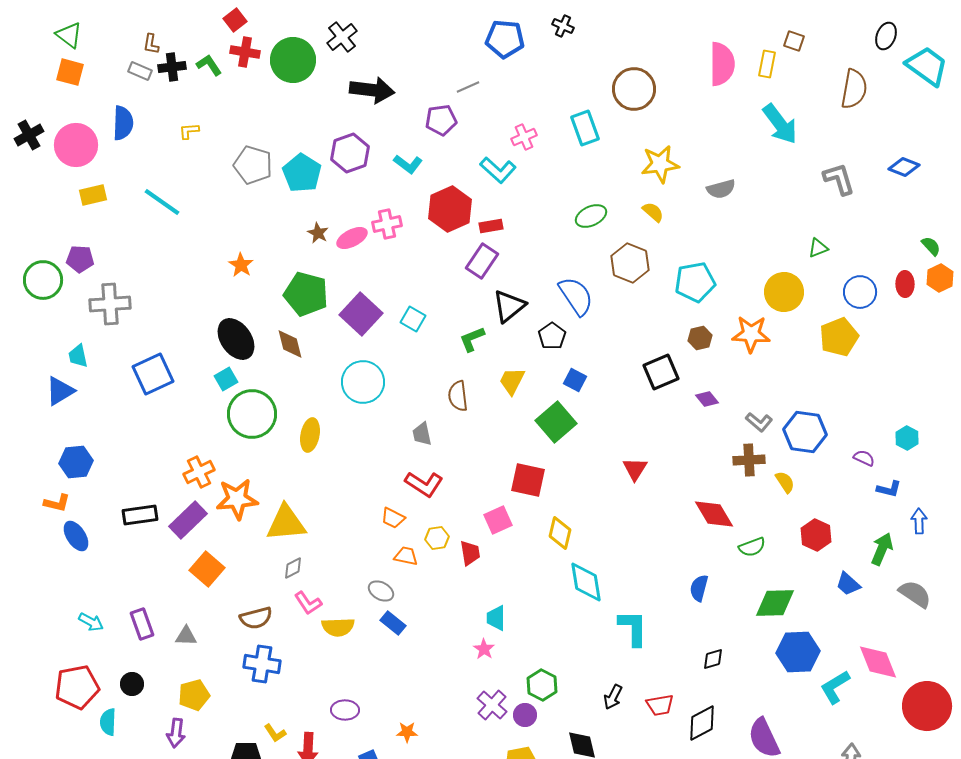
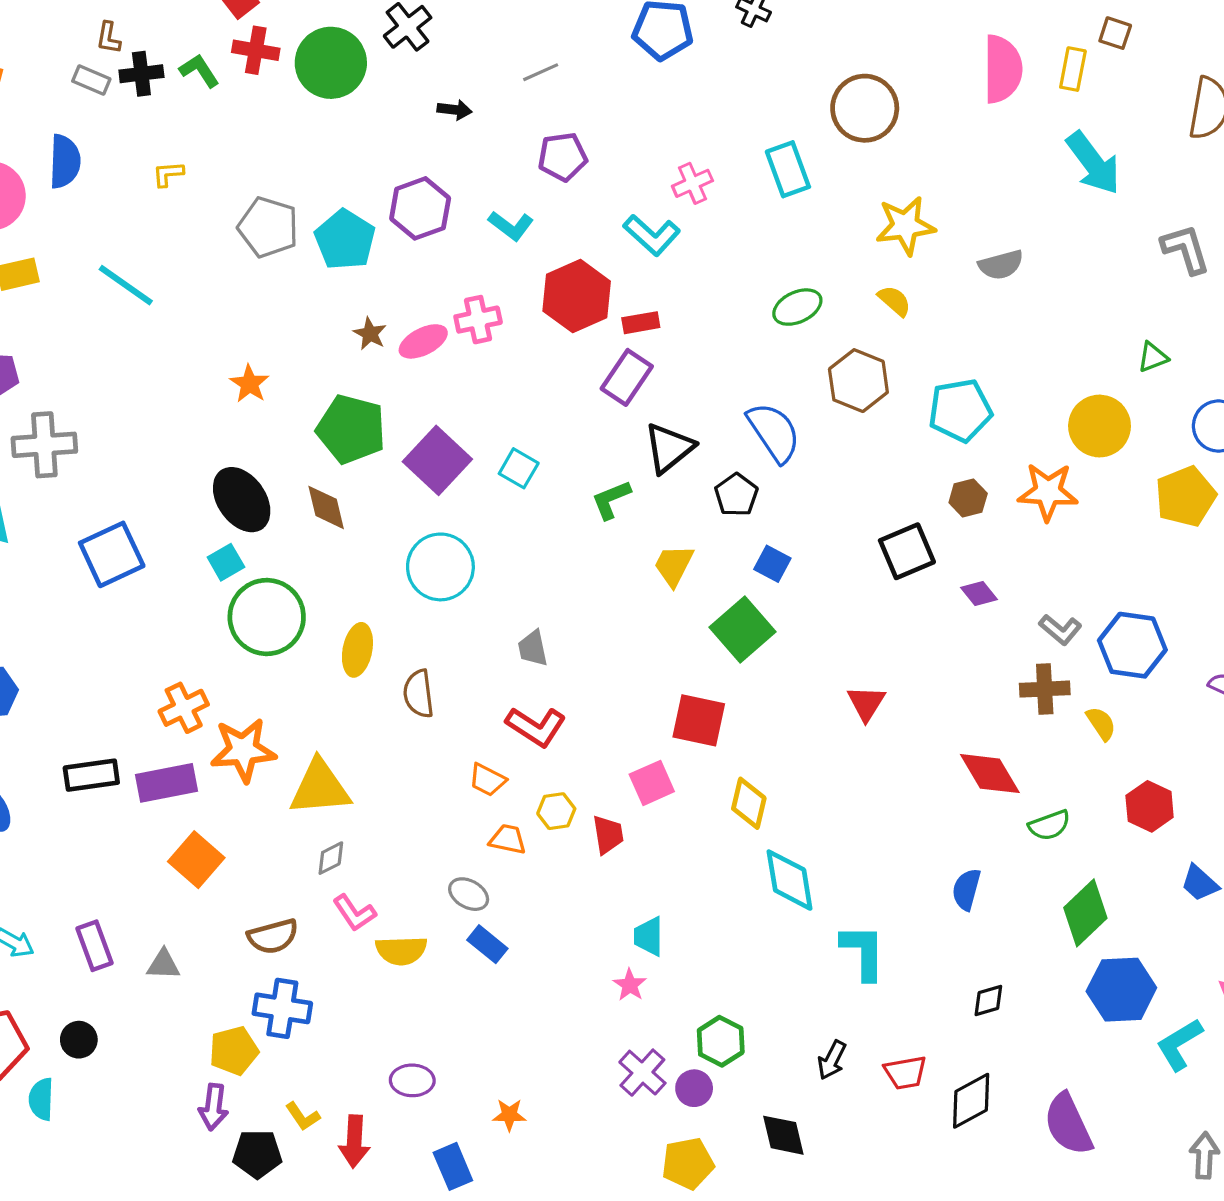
gray line: (468, 87) -> (541, 72), moved
black arrow: (372, 90) -> (455, 110), size x0.5
brown semicircle: (458, 396) -> (419, 694), moved
purple rectangle: (188, 520) -> (166, 783), turned 33
green diamond: (775, 603) -> (1085, 913), turned -42
yellow pentagon: (194, 695) -> (234, 1051), moved
purple arrow: (176, 733) -> (213, 1107), moved

